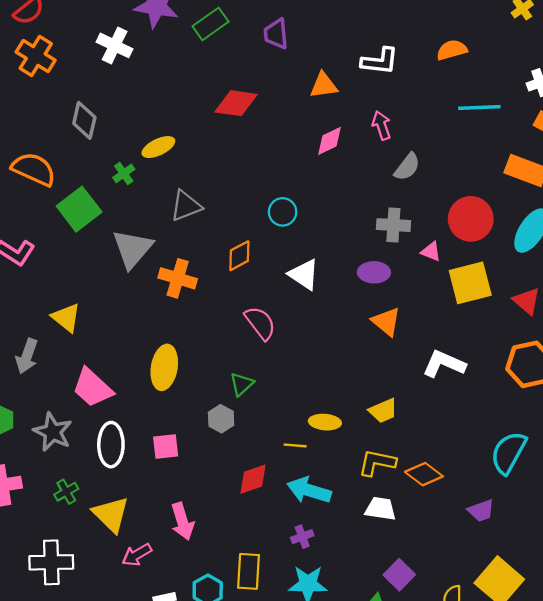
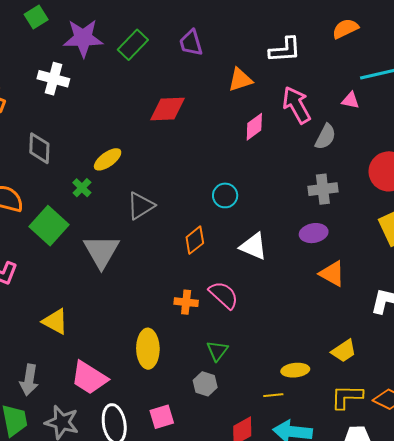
pink arrow: (381, 125) -> (297, 105), size x1.5
pink triangle: (431, 252) -> (350, 100), moved
orange cross: (178, 278) -> (186, 302), moved, size x0.7
gray arrow: (27, 356) -> (29, 380), moved

